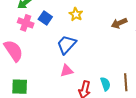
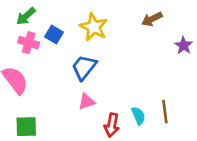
yellow star: (76, 14) -> (94, 27), size x1.5
brown arrow: (119, 23) -> (152, 19), moved

